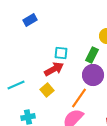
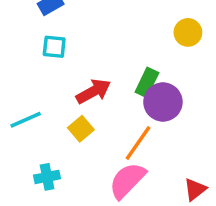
cyan square: (61, 53) -> (54, 47), moved
green rectangle: (92, 55) -> (147, 82), moved

